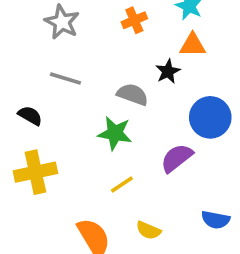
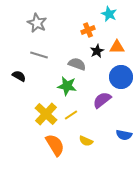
orange cross: (134, 20) -> (88, 30), moved
orange triangle: (193, 45) -> (117, 47), moved
yellow cross: (35, 172) -> (46, 114), moved, turned -35

